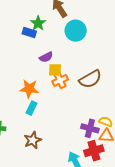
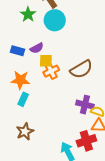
cyan circle: (76, 31) -> (55, 20), moved
blue rectangle: (29, 33) -> (18, 51), moved
purple cross: (90, 128) -> (85, 105), moved

